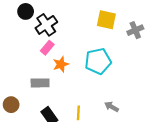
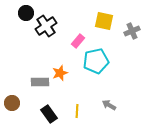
pink rectangle: (47, 48) -> (78, 41), moved
orange star: (61, 64) -> (60, 73), moved

